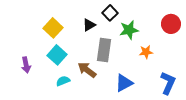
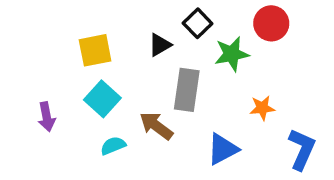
red circle: (171, 24) -> (271, 23), moved
yellow square: (53, 28) -> (95, 50), turned 36
orange star: (146, 52) -> (262, 108), moved

